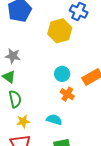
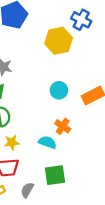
orange cross: (67, 94) -> (63, 126), moved

